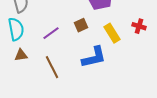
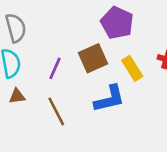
brown square: (81, 25) -> (93, 58), size x1.6
purple line: (51, 33) -> (55, 68), turned -30

